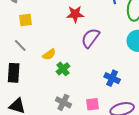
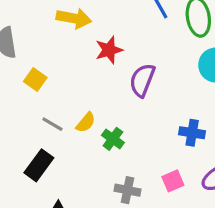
yellow square: (25, 20) -> (35, 80), turned -32
gray line: (20, 46) -> (52, 124), moved
black rectangle: (14, 73) -> (39, 165), turned 48

